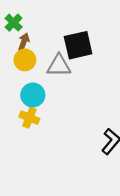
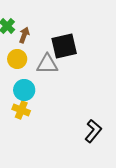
brown arrow: (24, 42) -> (24, 35), moved

